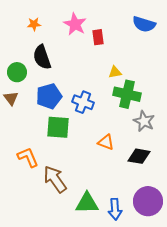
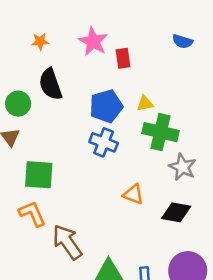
blue semicircle: (144, 24) -> (183, 41), size x0.7
blue pentagon: (49, 96) -> (106, 106), moved
green square: (58, 127) -> (39, 175), moved

